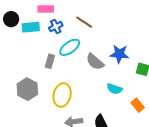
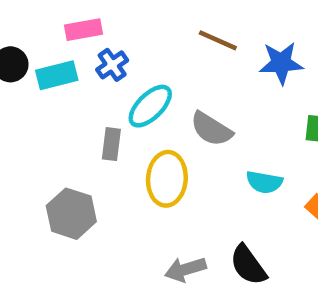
brown line: (84, 22) -> (218, 40), moved
blue star: (119, 54) -> (281, 63), moved
yellow ellipse: (62, 95) -> (167, 179), moved

